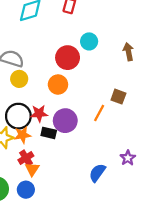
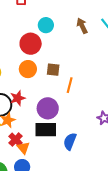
brown square: (118, 97) -> (53, 70), moved
purple circle: (65, 121) -> (48, 108), moved
black rectangle: (49, 133) -> (46, 130), moved, size x1.5
blue semicircle: (97, 173) -> (70, 141), moved

